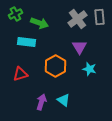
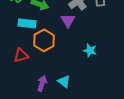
purple triangle: (79, 47) -> (68, 20), moved
orange hexagon: (55, 66) -> (44, 40), moved

